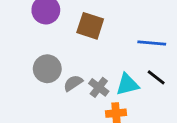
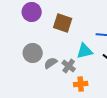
cyan triangle: (127, 85) -> (85, 51), moved

